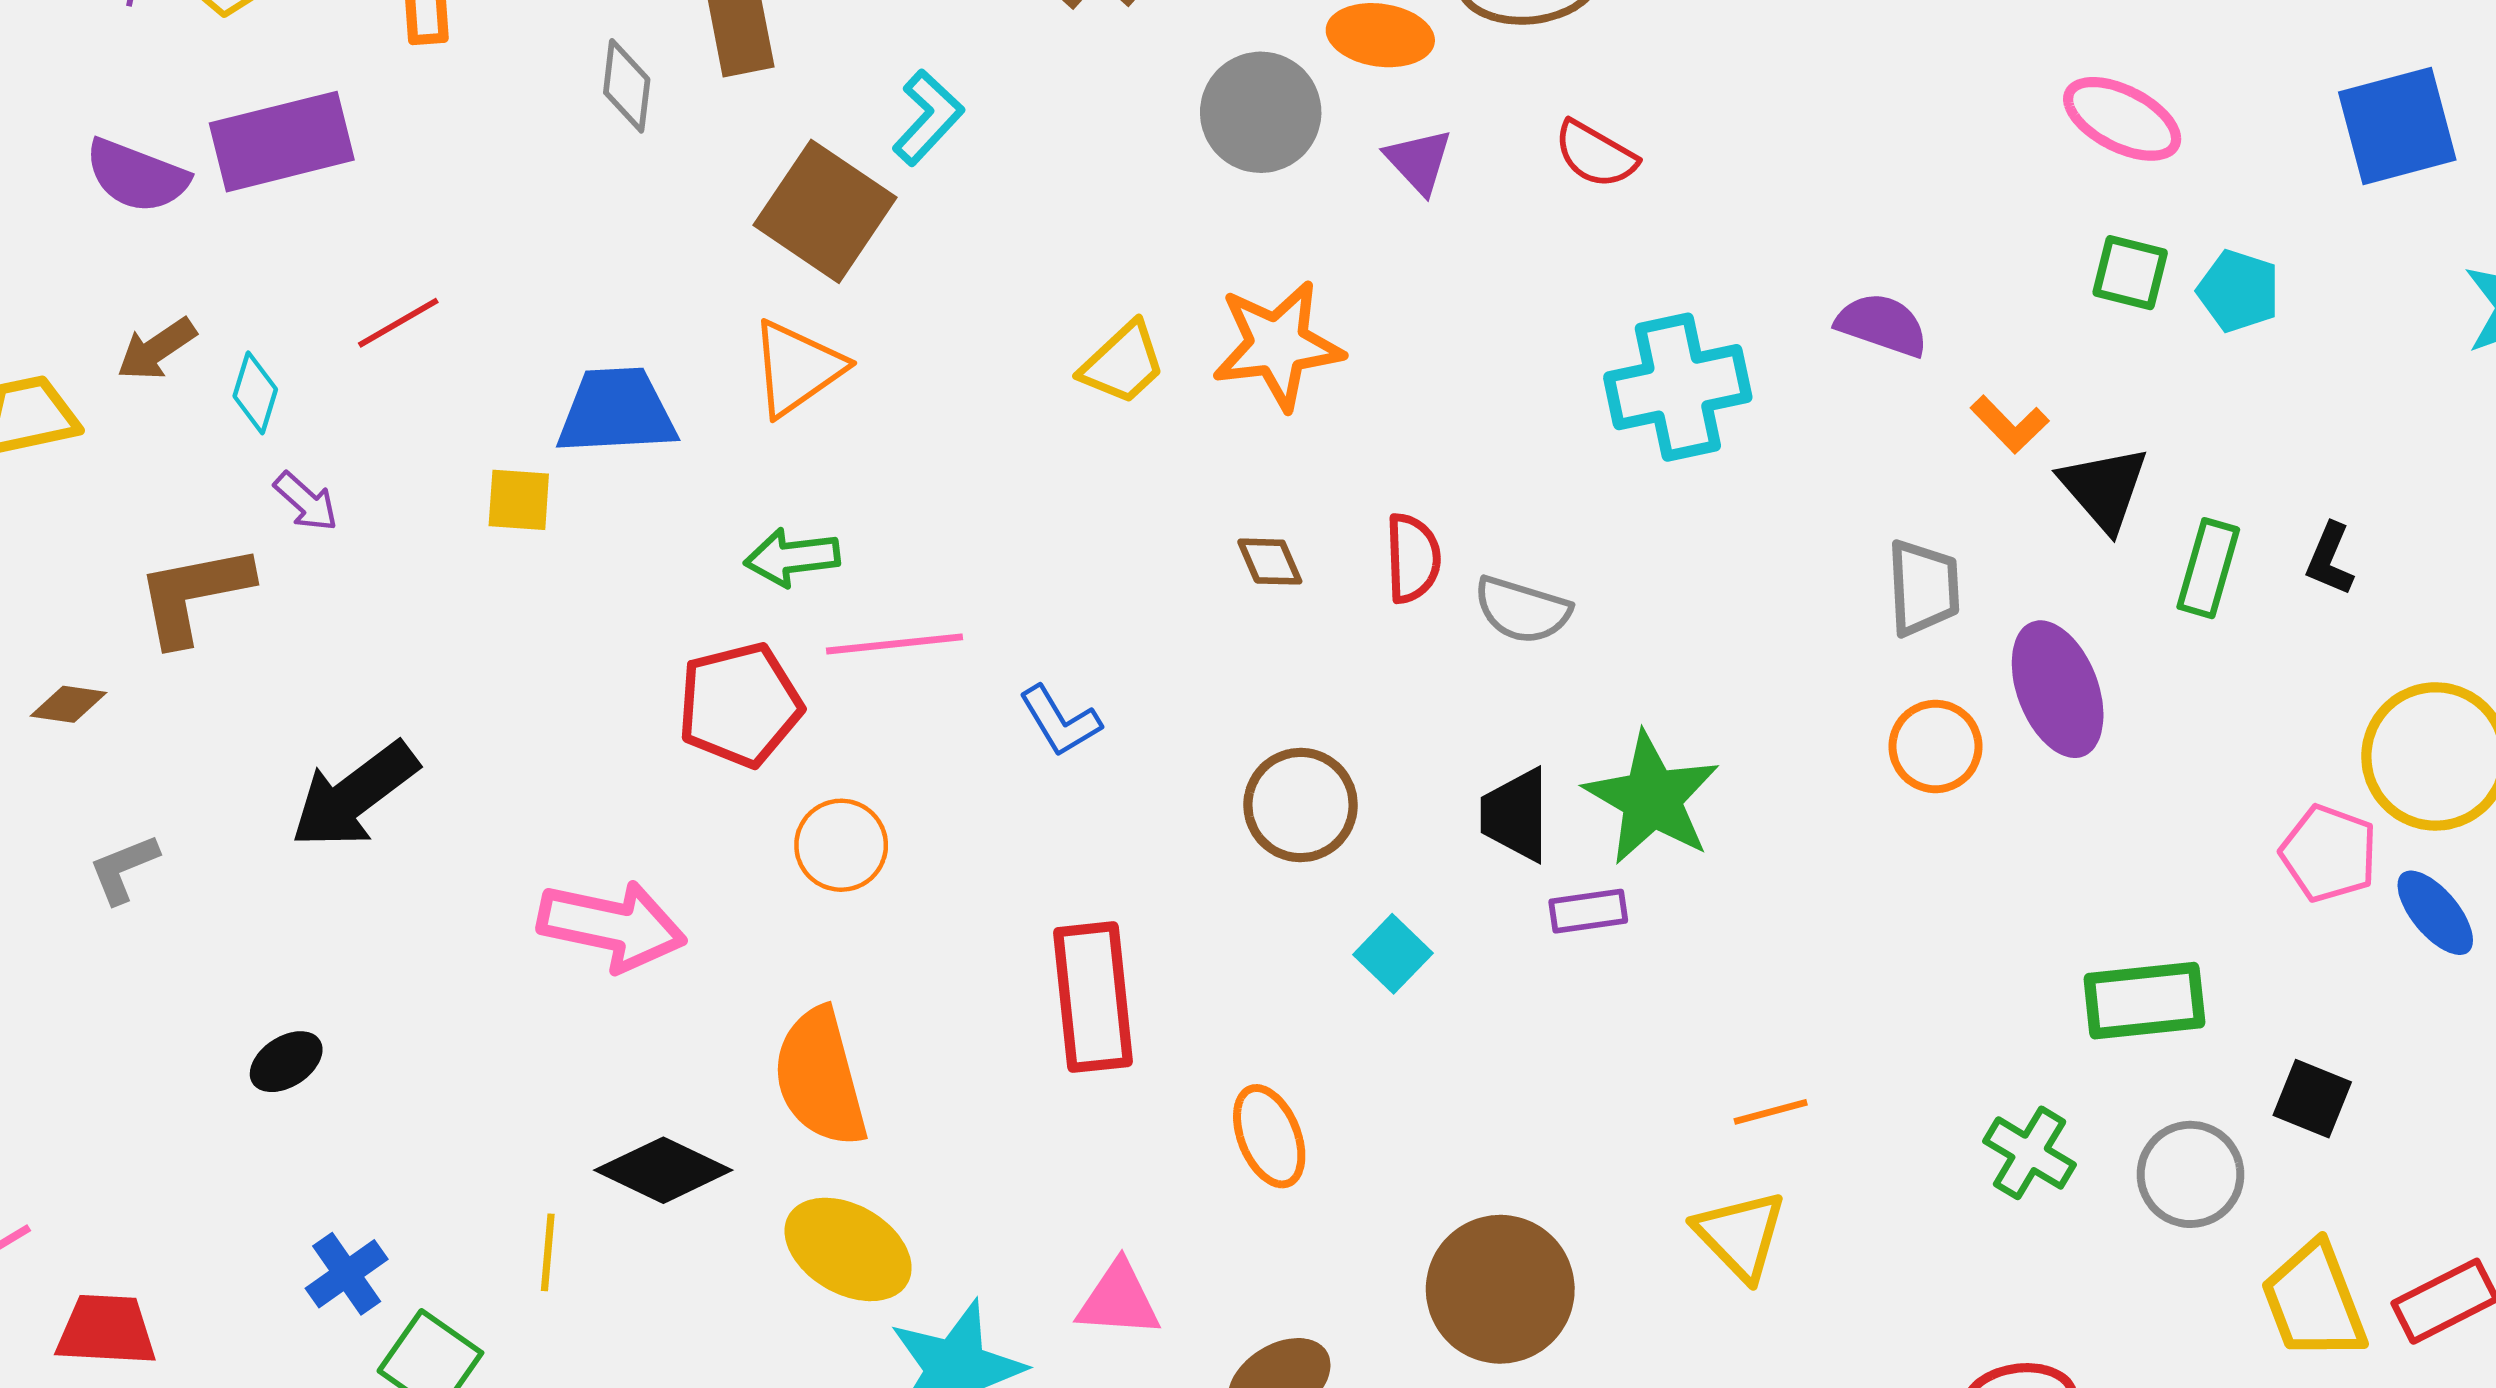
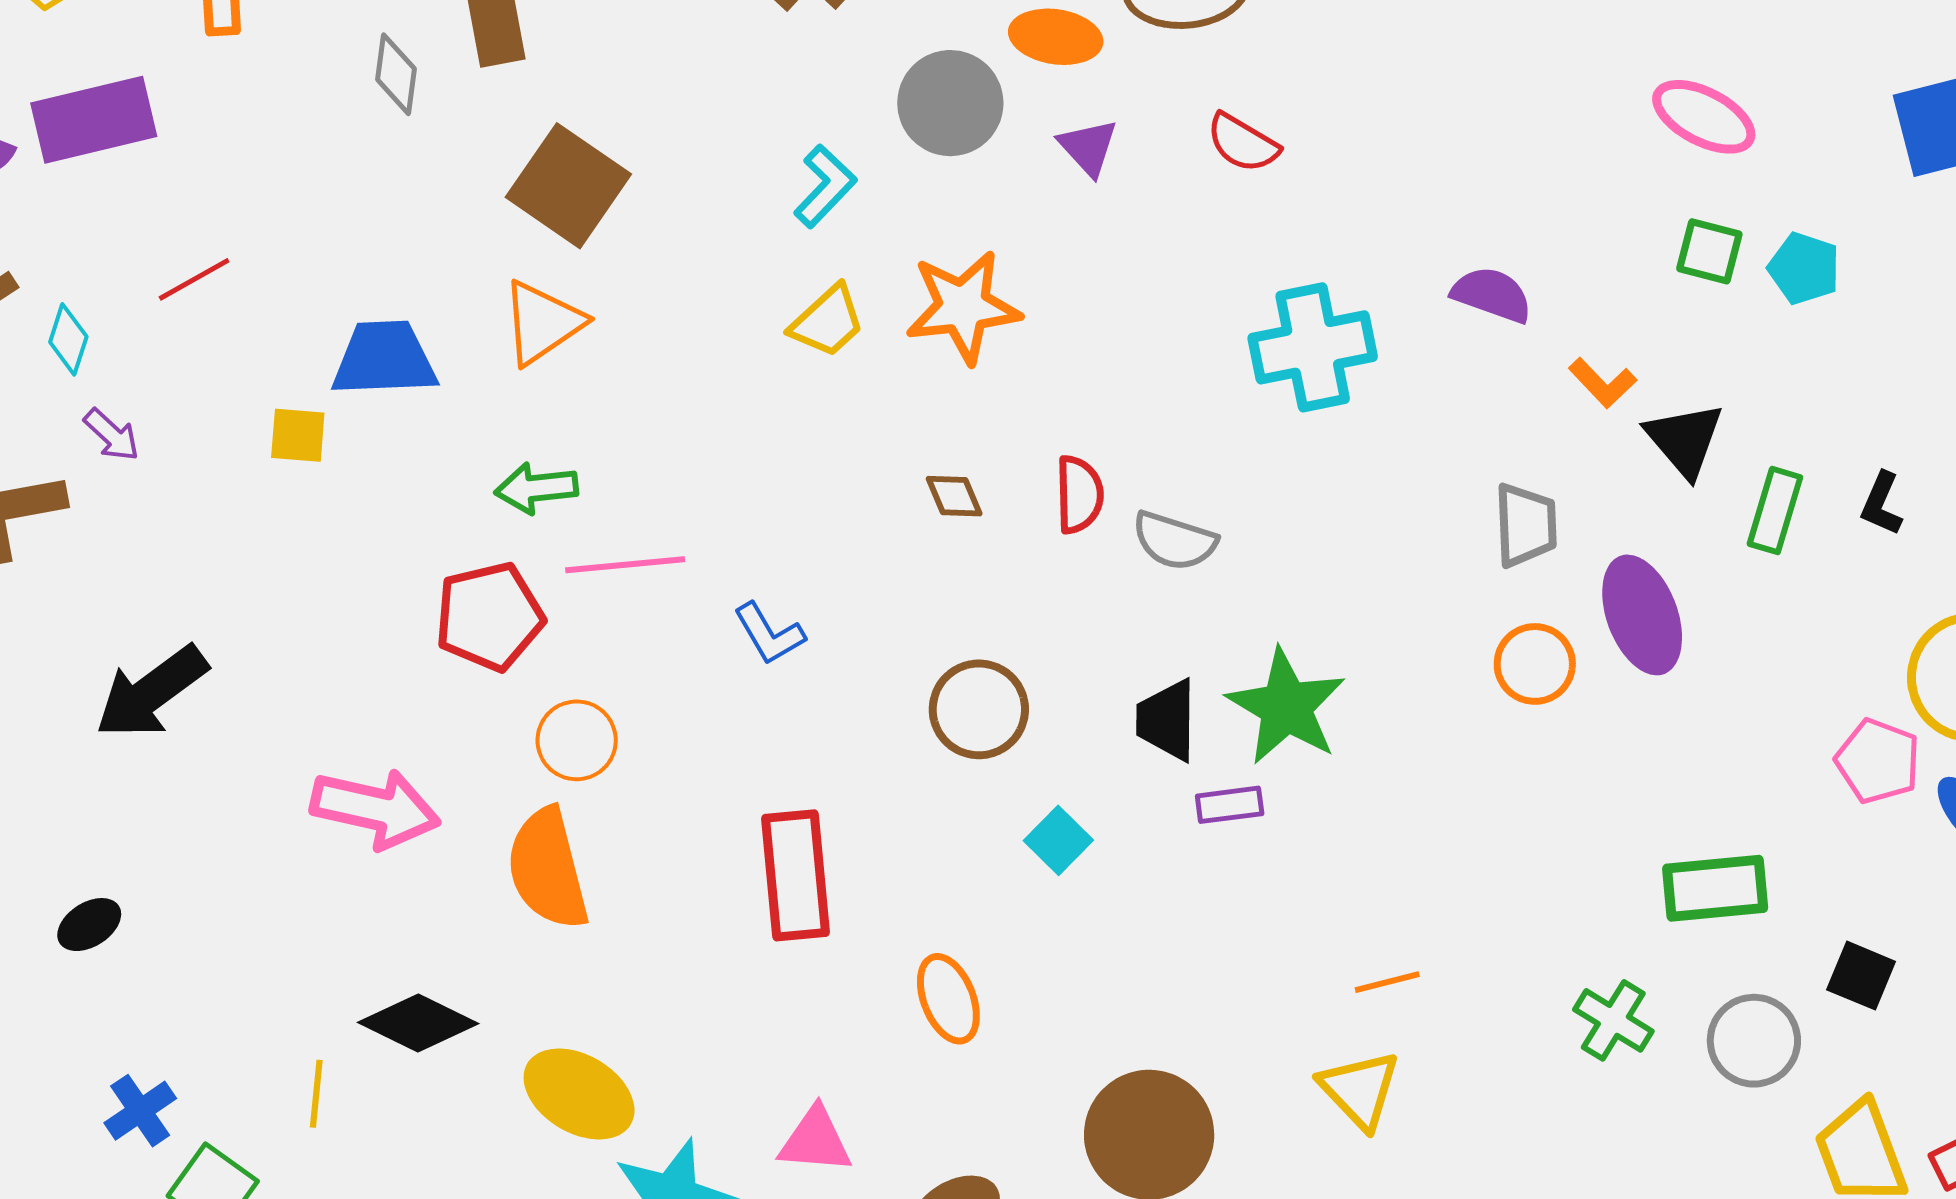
cyan L-shape: (928, 118) -> (825, 186), moved
orange semicircle: (820, 1078) -> (548, 869), moved

